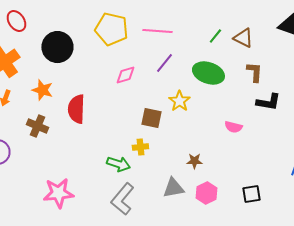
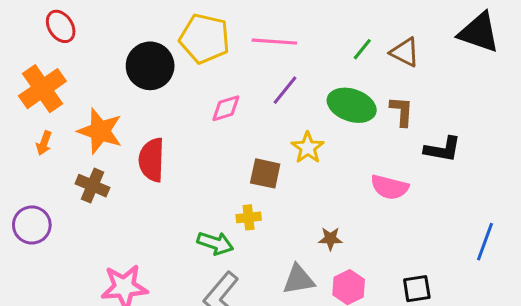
black circle: (57, 47) -> (150, 66), moved
brown L-shape: (254, 72) -> (402, 111), moved
orange star: (42, 90) -> (100, 131), size x1.4
pink semicircle: (233, 127) -> (390, 187), size x1.4

